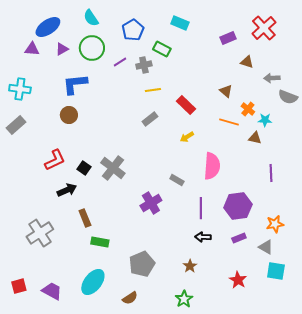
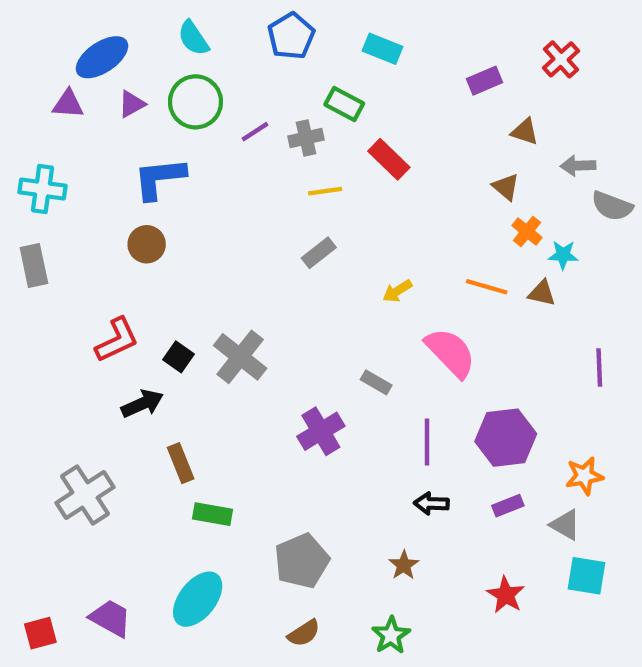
red cross: (264, 28) -> (561, 59), size x0.7
blue pentagon: (133, 30) -> (291, 36), moved
brown triangle: (226, 91) -> (506, 187), moved
red rectangle: (186, 105) -> (389, 159), moved
orange line: (229, 122) -> (487, 287), moved
gray rectangle: (16, 125) -> (34, 266), turned -60
pink semicircle: (212, 166) -> (450, 353), turned -48
purple line: (271, 173) -> (599, 368), moved
red square: (19, 286) -> (40, 633), moved
brown semicircle: (130, 298) -> (304, 633), moved

